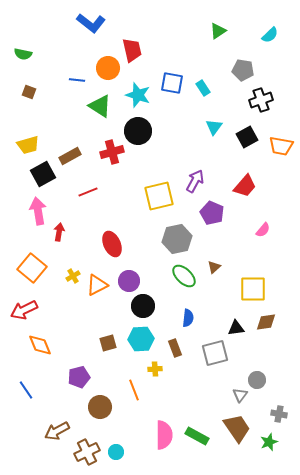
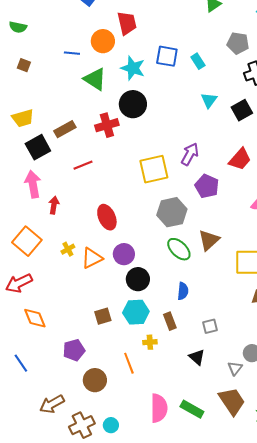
brown triangle: (214, 267) -> (209, 240), size x1.6
black triangle: (236, 328) -> (197, 357), moved, turned 48
gray square: (215, 353) -> (210, 326), size x0.6

